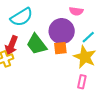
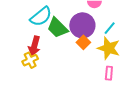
green trapezoid: (37, 44) -> (58, 28), moved
orange square: (60, 48) -> (83, 42), turned -32

